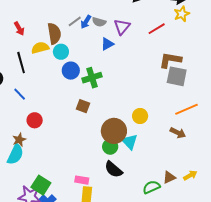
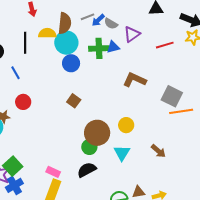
cyan circle: (61, 52) -> (66, 43), size x1.5
brown L-shape: (170, 60) -> (135, 80), moved
green cross: (92, 78) -> (99, 48), moved
orange line: (187, 109) -> (181, 111), moved
cyan triangle: (130, 142) -> (122, 153), moved
black semicircle: (113, 169) -> (87, 170), turned 96

